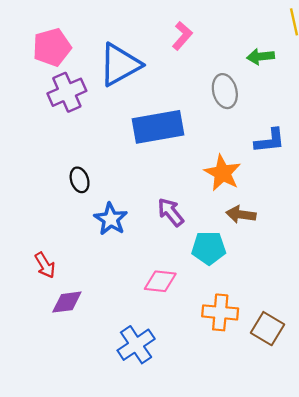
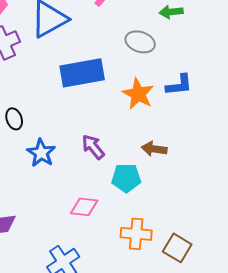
gray ellipse: (225, 91) -> (140, 42), turned -56
orange star: (223, 173) -> (138, 94), moved

